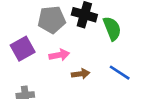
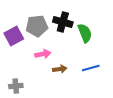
purple square: (23, 49) -> (14, 36), moved
blue line: (120, 73) -> (91, 68), turned -48

